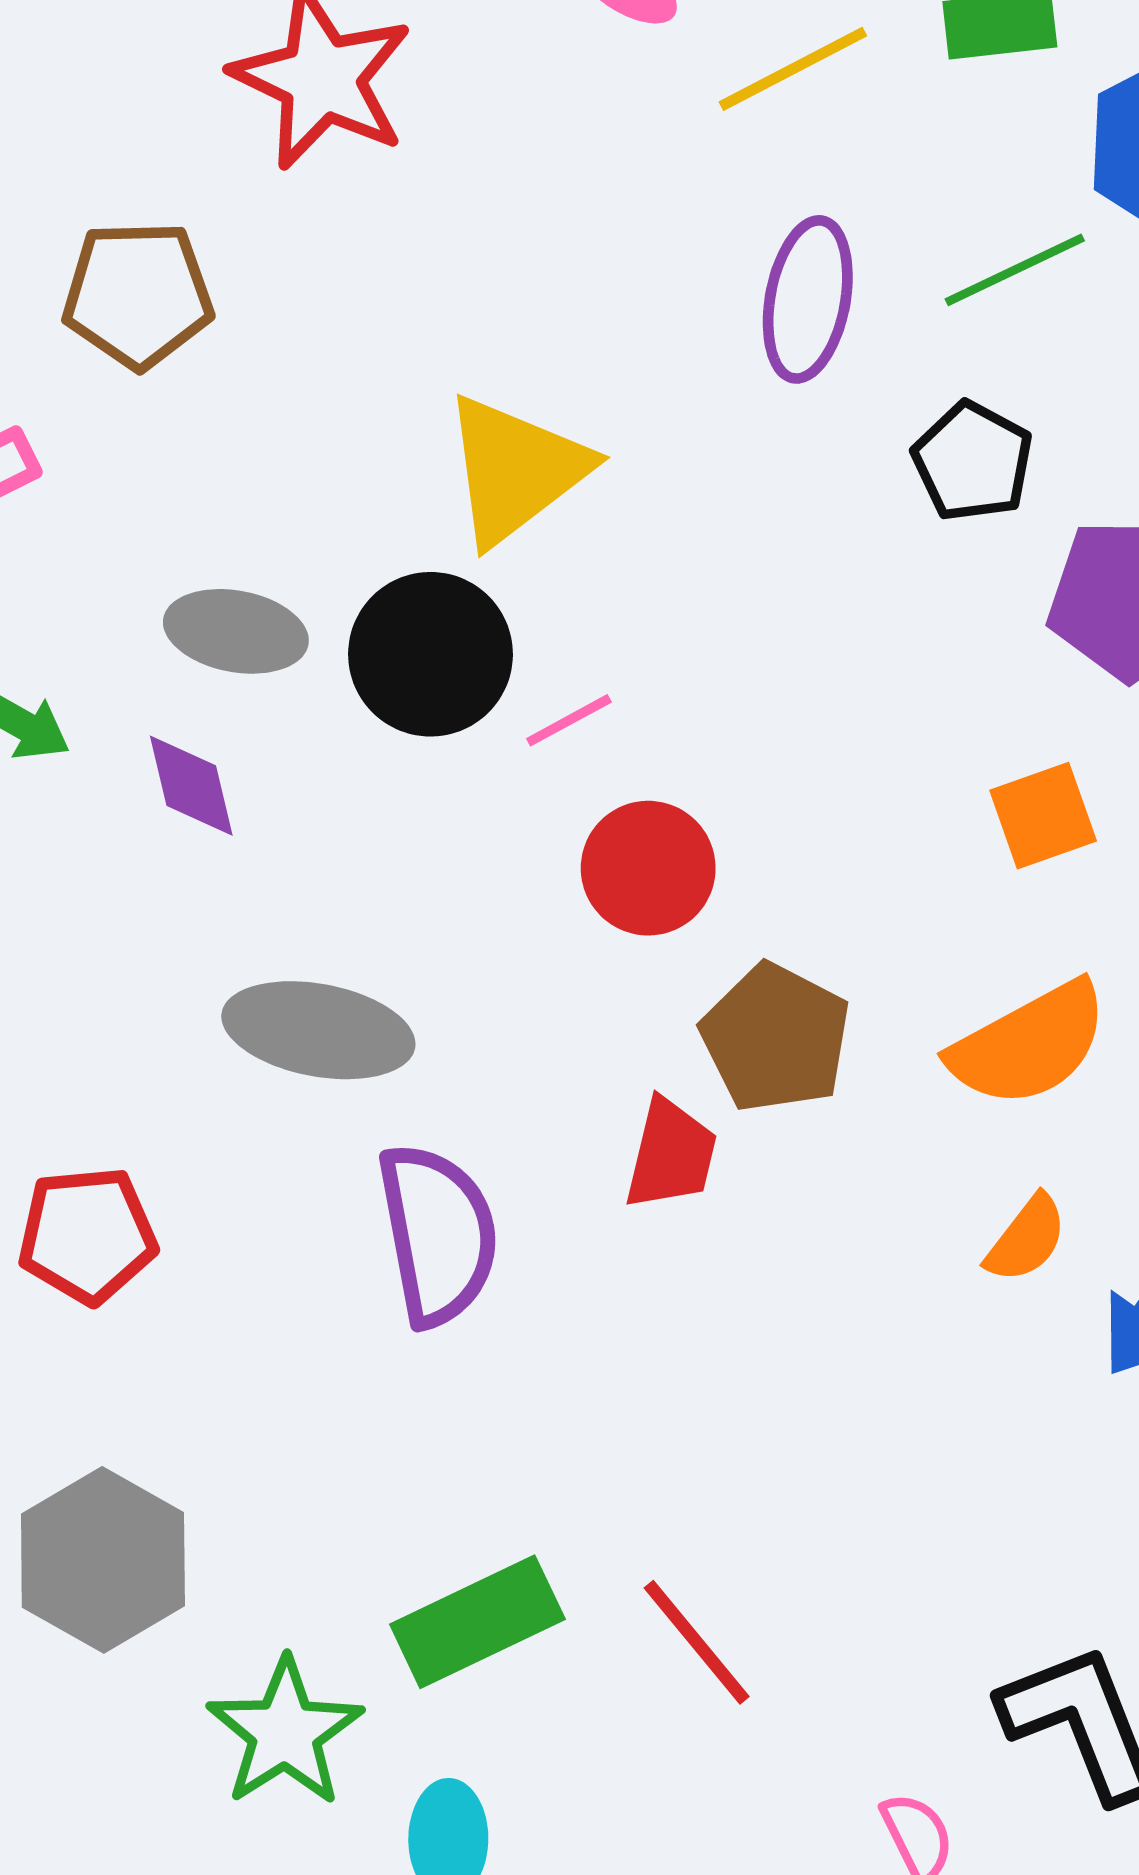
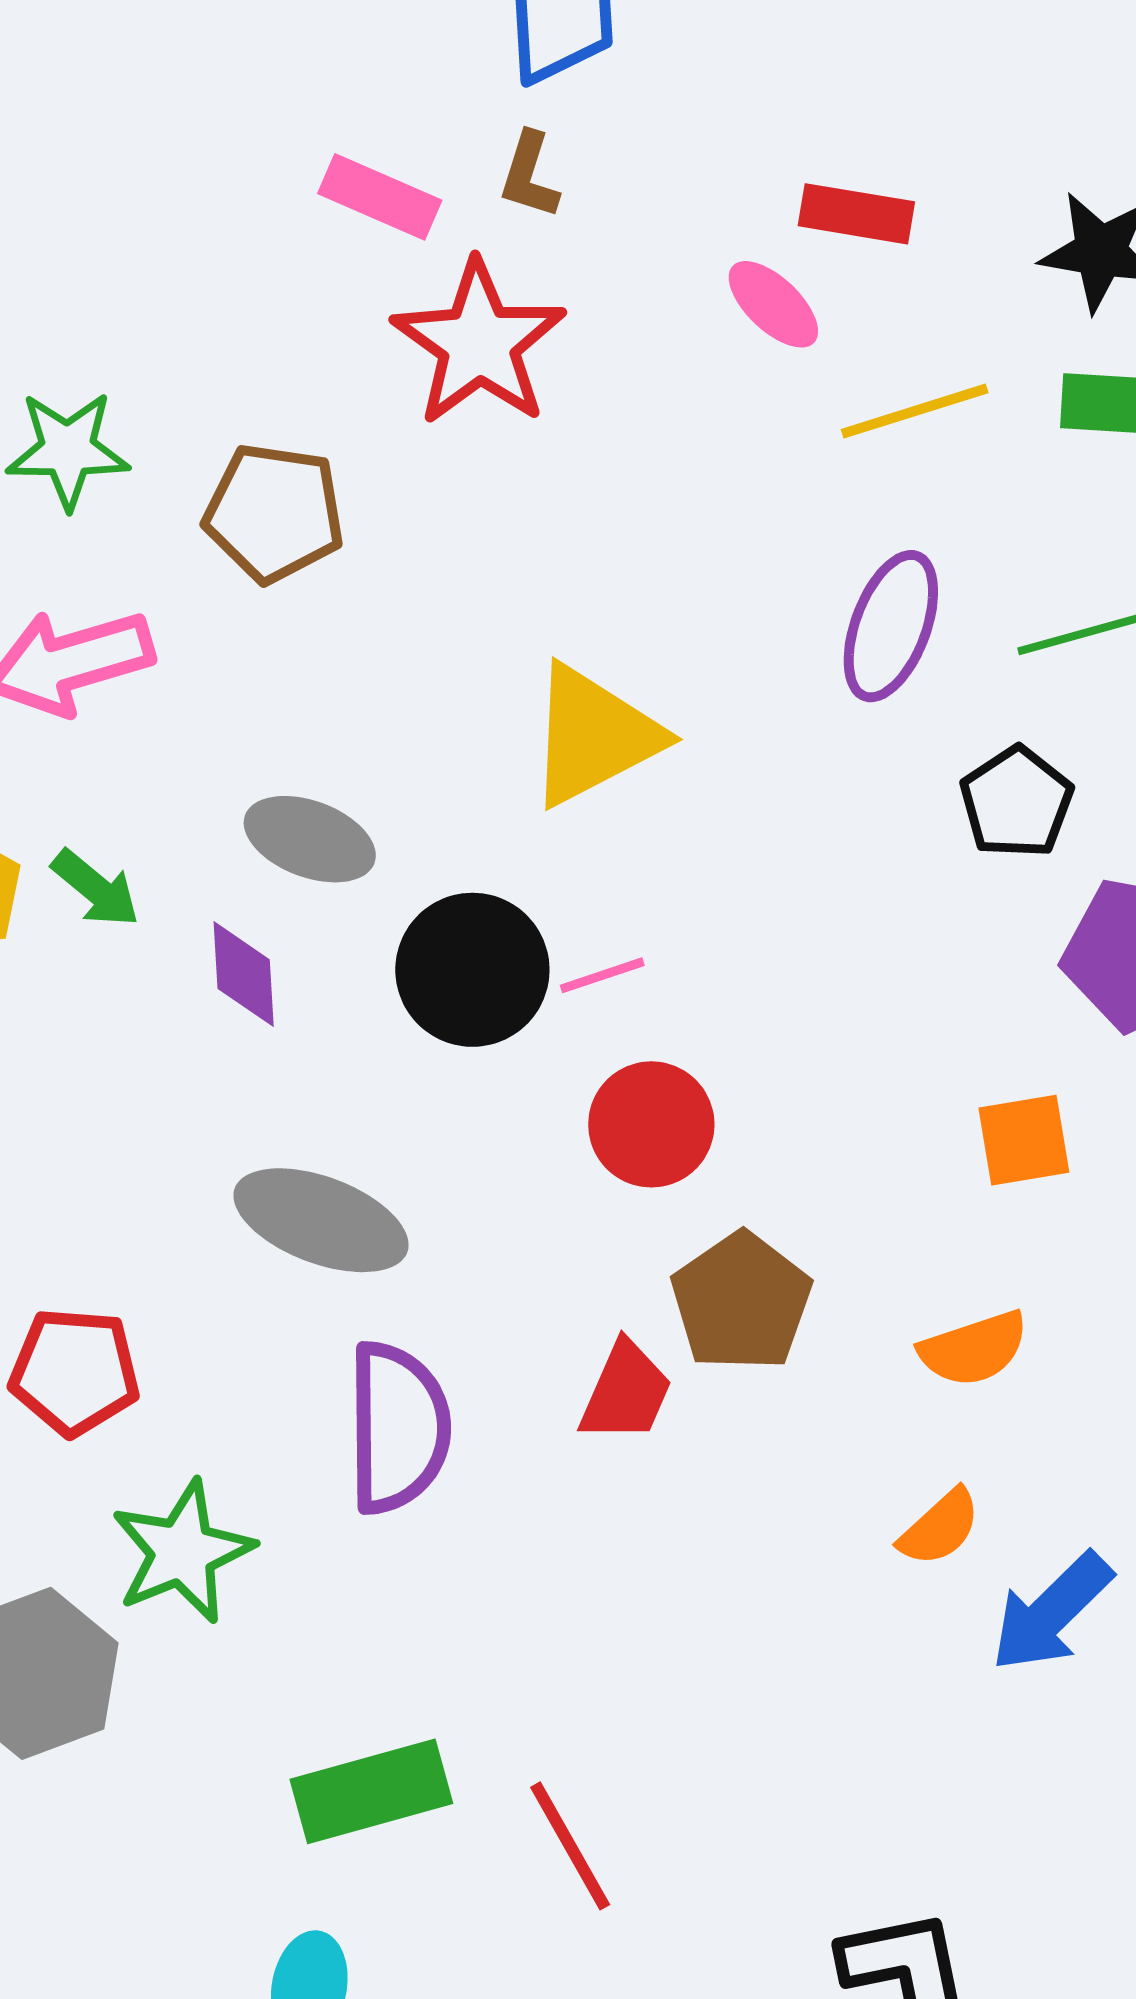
black circle: (431, 654) -> (472, 970), moved
orange semicircle: (1029, 1044) -> (974, 1349), size x0.7
green star: (285, 1732) -> (182, 1552), moved

